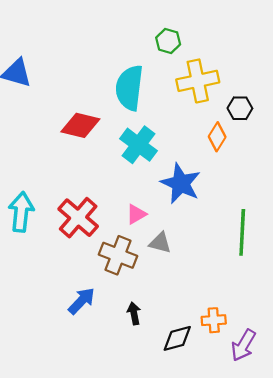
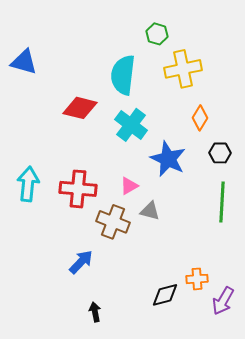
black hexagon: (240, 108) -> (220, 153), moved
red cross: (78, 218) -> (78, 189), turned -36
black arrow: (134, 313) -> (95, 312), moved

